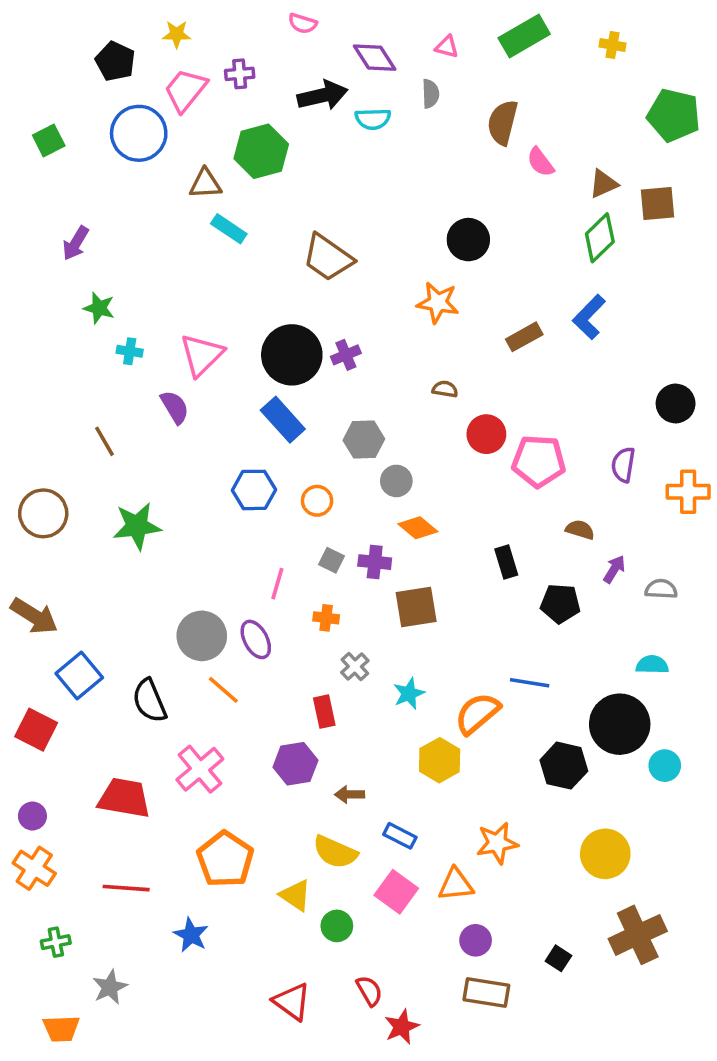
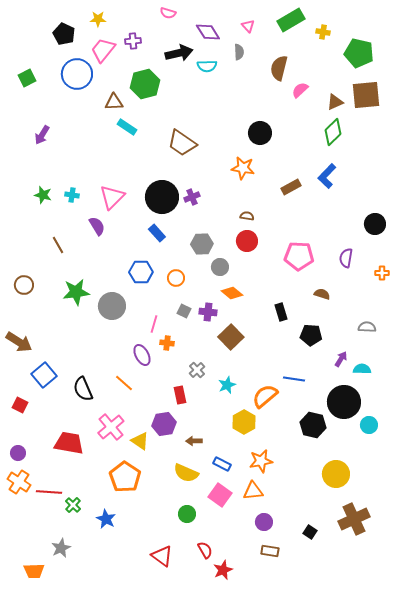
yellow cross: (612, 45) -> (323, 32), moved
pink triangle: (447, 47) -> (248, 26), turned 32
green pentagon: (674, 115) -> (359, 53), moved
pink semicircle: (540, 162) -> (300, 90), turned 84
brown square: (658, 204) -> (366, 95), moved, size x1.4
green star: (99, 308) -> (43, 195), moved
blue rectangle: (283, 420) -> (157, 233), size x0.7
red circle: (486, 434) -> (247, 241), moved
orange cross: (688, 492) -> (382, 273), size x0.6
brown circle: (43, 513) -> (24, 285), size x0.7
purple arrow: (614, 569) -> (341, 359), moved
brown square: (416, 607) -> (231, 337), turned -35
orange cross: (326, 618) -> (167, 343), moved
gray circle: (202, 636) -> (112, 306), moved
red square: (36, 730) -> (20, 405), size x0.7
orange star: (497, 843) -> (261, 461), moved
red line: (126, 888) -> (49, 492), moved
yellow triangle: (295, 895) -> (140, 441), moved
green cross: (56, 942) -> (73, 505), moved, turned -35
brown rectangle: (486, 993) -> (270, 551), size x0.7

